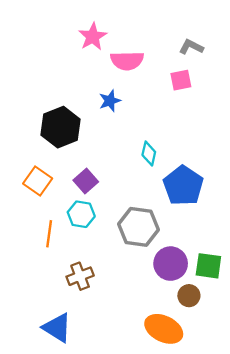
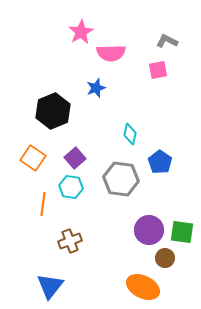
blue pentagon: (183, 186) -> (160, 162), size x0.7
gray hexagon: (138, 227) -> (121, 179), moved
blue triangle: (57, 328) -> (50, 286), turned 36

